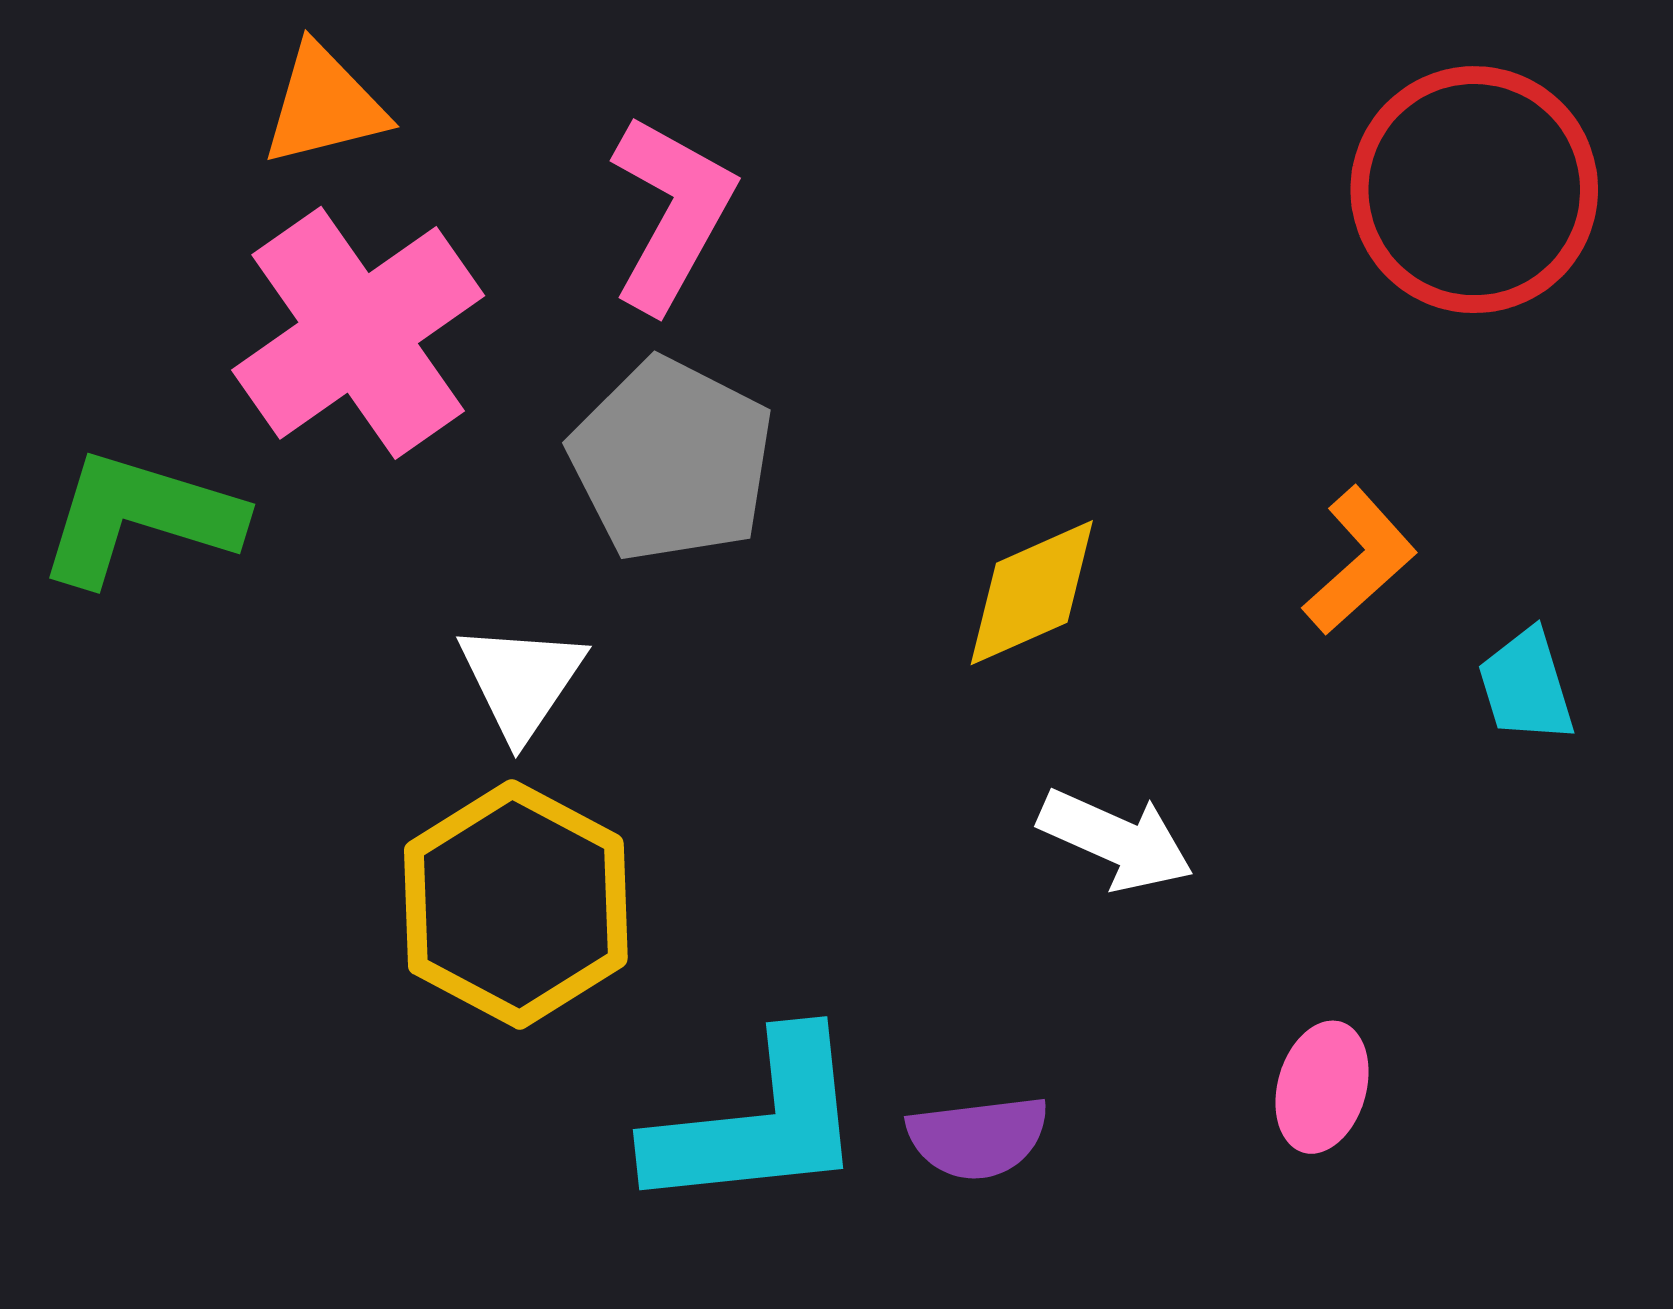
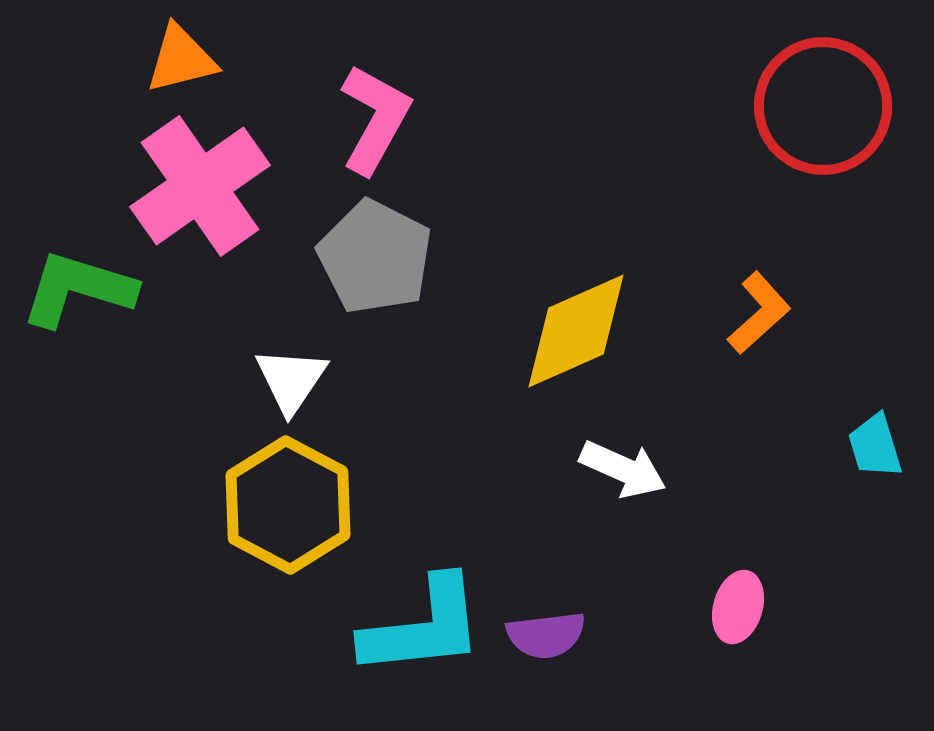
yellow diamond: (1032, 593) -> (576, 331), size x1.4
cyan trapezoid: (1526, 686) -> (875, 446), moved

